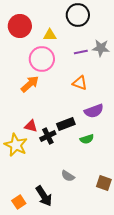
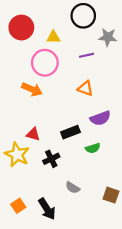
gray star: (101, 48) -> (108, 37), moved
orange arrow: (30, 84) -> (32, 89), turned 66
black cross: (48, 136) -> (51, 159), moved
orange square: (19, 202) -> (18, 206), moved

